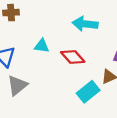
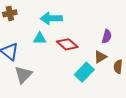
cyan arrow: (85, 24) -> (51, 18), moved

